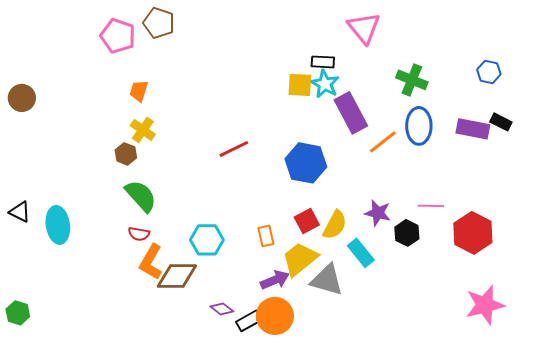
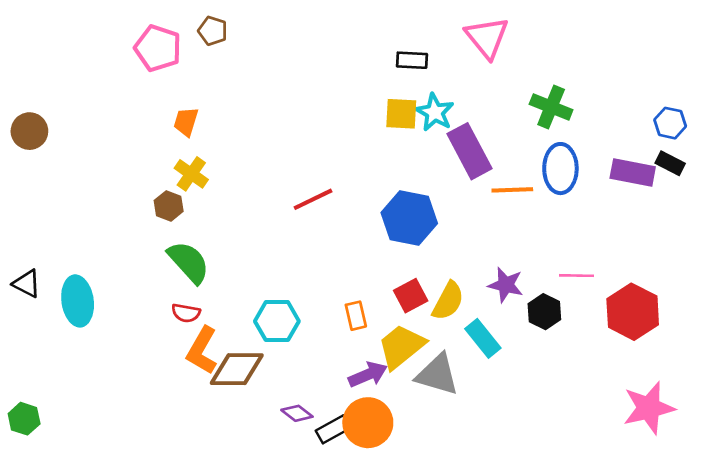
brown pentagon: (159, 23) -> (213, 31), size x0.7
black rectangle: (323, 62) -> (412, 60), moved
blue hexagon: (489, 72) -> (670, 123), moved
orange line: (383, 142) -> (512, 190), turned 36

